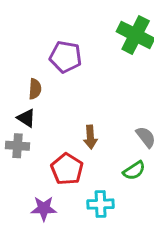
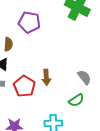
red pentagon: (67, 169) -> (24, 86), moved

